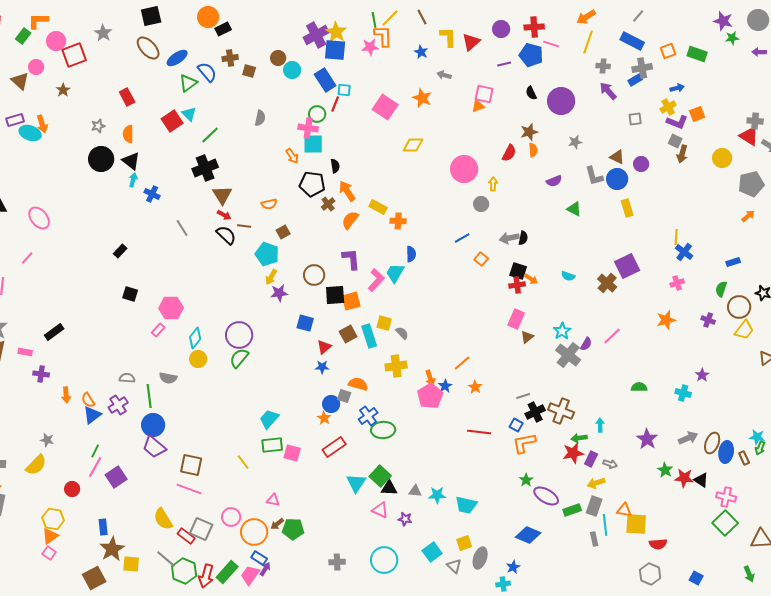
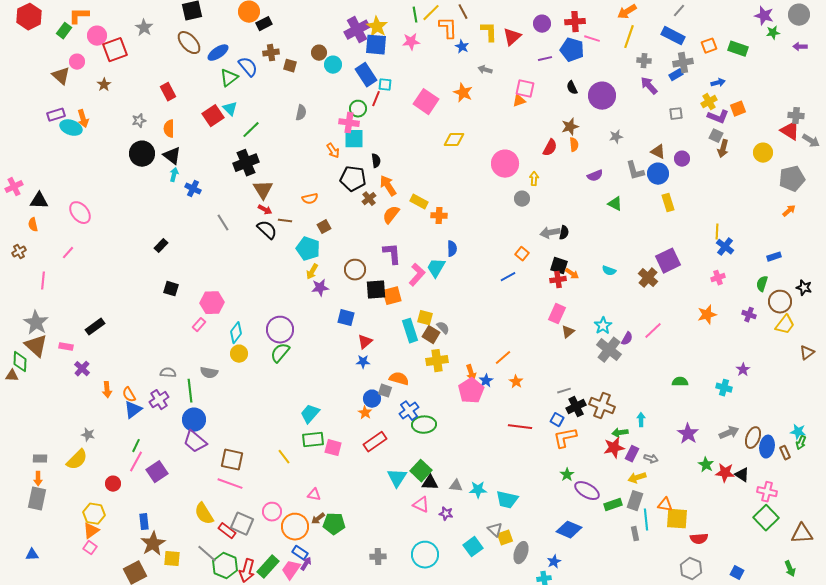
orange L-shape: (383, 36) -> (448, 28), moved
blue line: (462, 238) -> (508, 277), moved
brown square: (348, 334) -> (431, 335), moved, turned -30
purple cross: (41, 374) -> (82, 369), turned 35
gray triangle: (454, 566) -> (495, 530), moved

